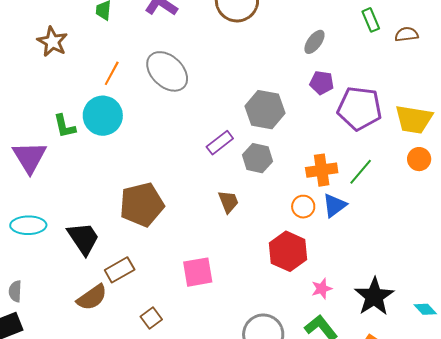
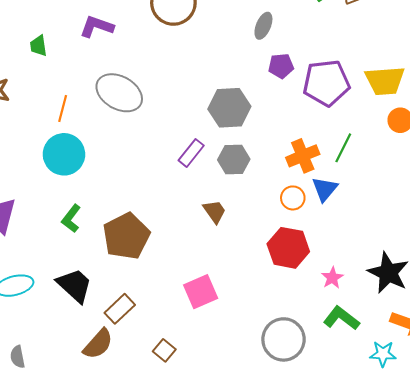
green L-shape: (65, 126) -> (71, 219), moved, turned 64

